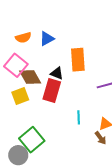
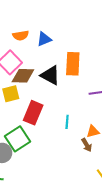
black triangle: (57, 73) -> (50, 75), size x1.5
brown diamond: (30, 77) -> (23, 76), turned -65
red rectangle: (52, 91) -> (33, 113), moved

